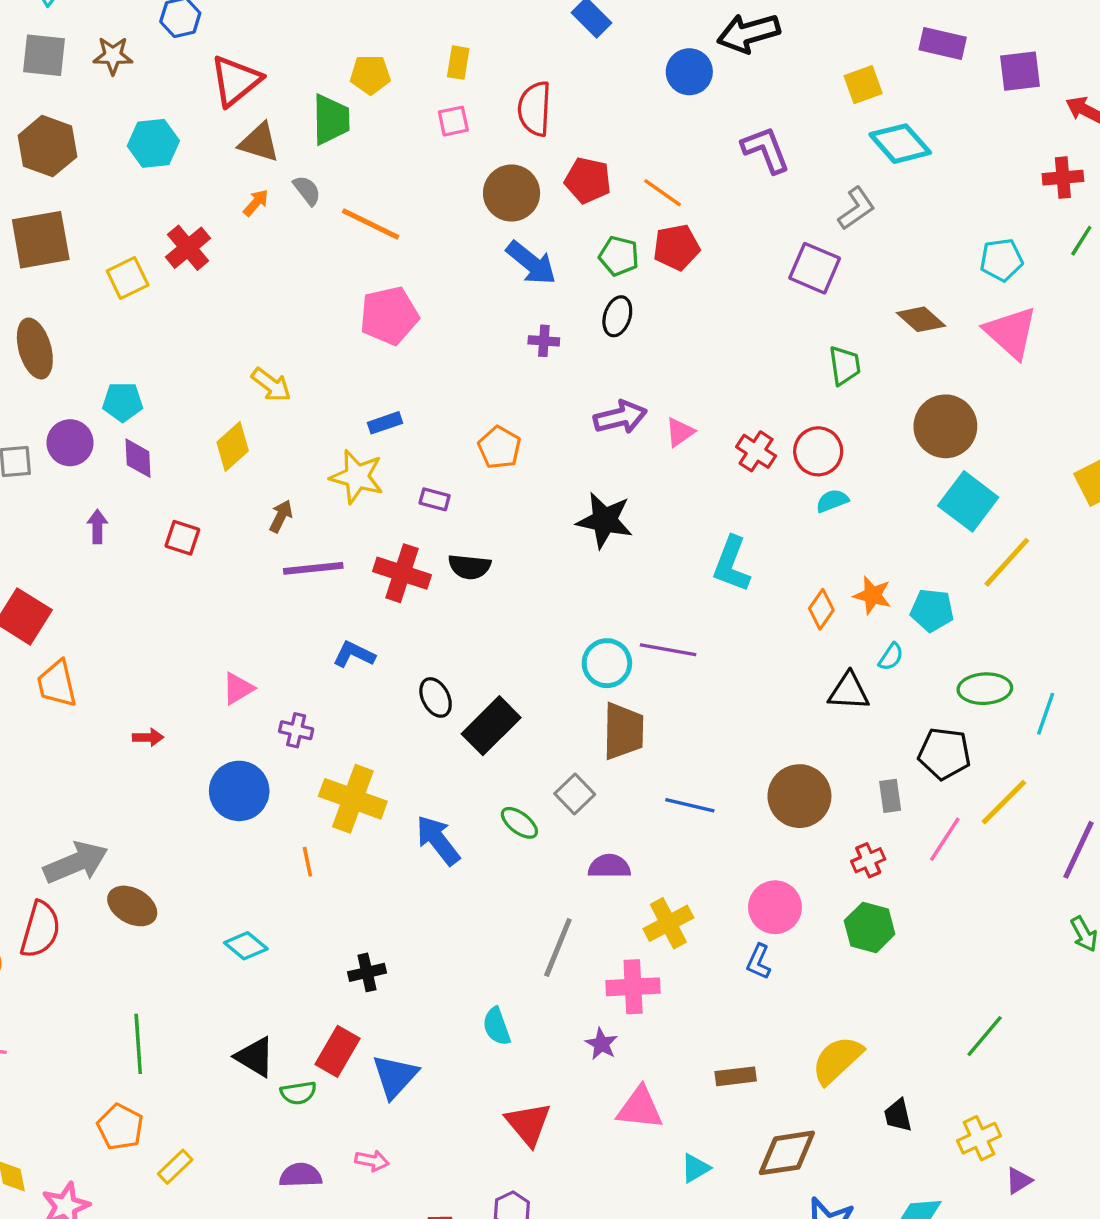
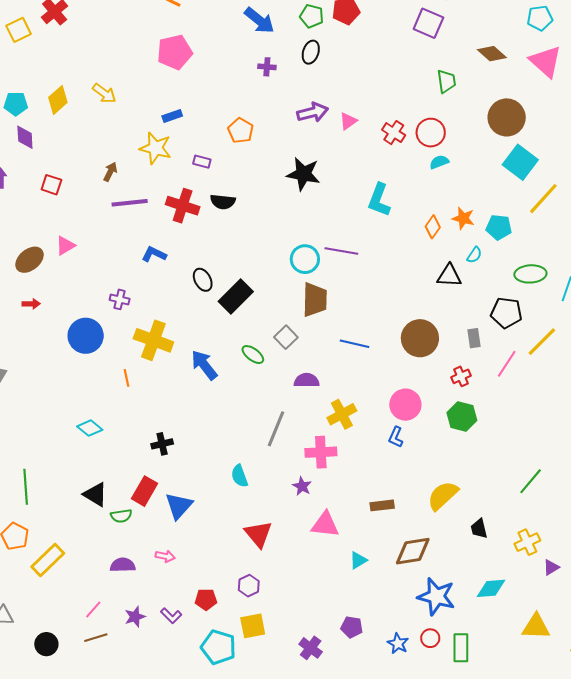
yellow diamond: (233, 446) -> (58, 100), moved
pink triangle: (238, 688) -> (65, 246), moved
brown ellipse: (132, 906) -> (30, 260), moved, turned -68
yellow rectangle: (175, 1167) -> (48, 560), size x1.6

